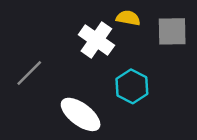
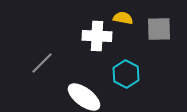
white cross: (96, 40) -> (97, 36), turned -32

